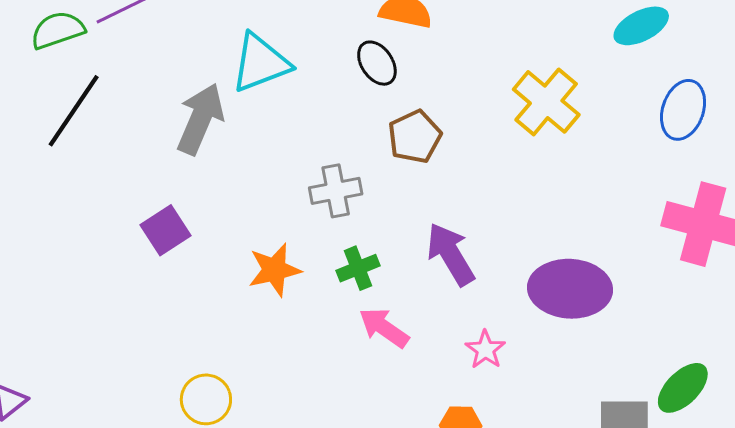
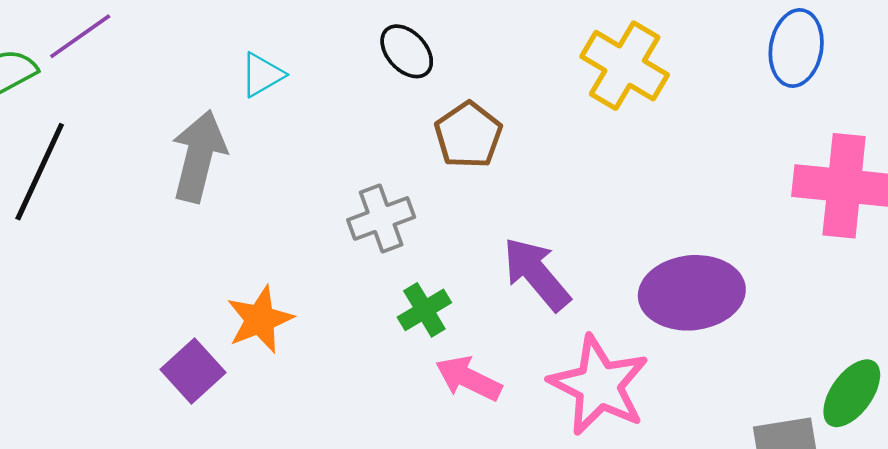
cyan triangle: (261, 63) -> (262, 75), size x0.6
purple square: (166, 230) -> (193, 371), moved
orange star: (275, 270) -> (260, 319), moved
pink star: (485, 350) -> (599, 385), size x2.0

